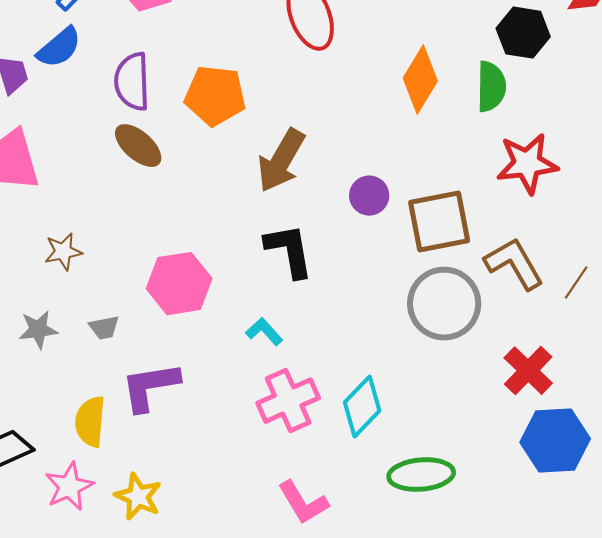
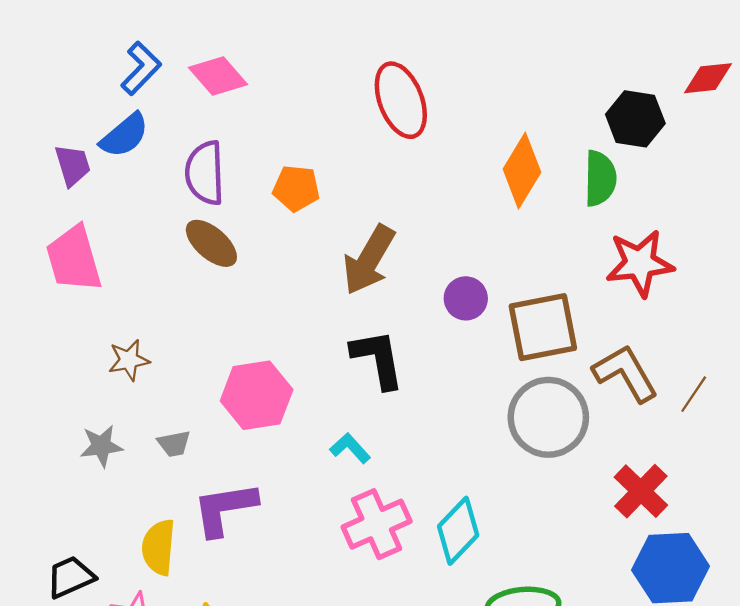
orange pentagon: (215, 96) -> (296, 188), size x0.7

